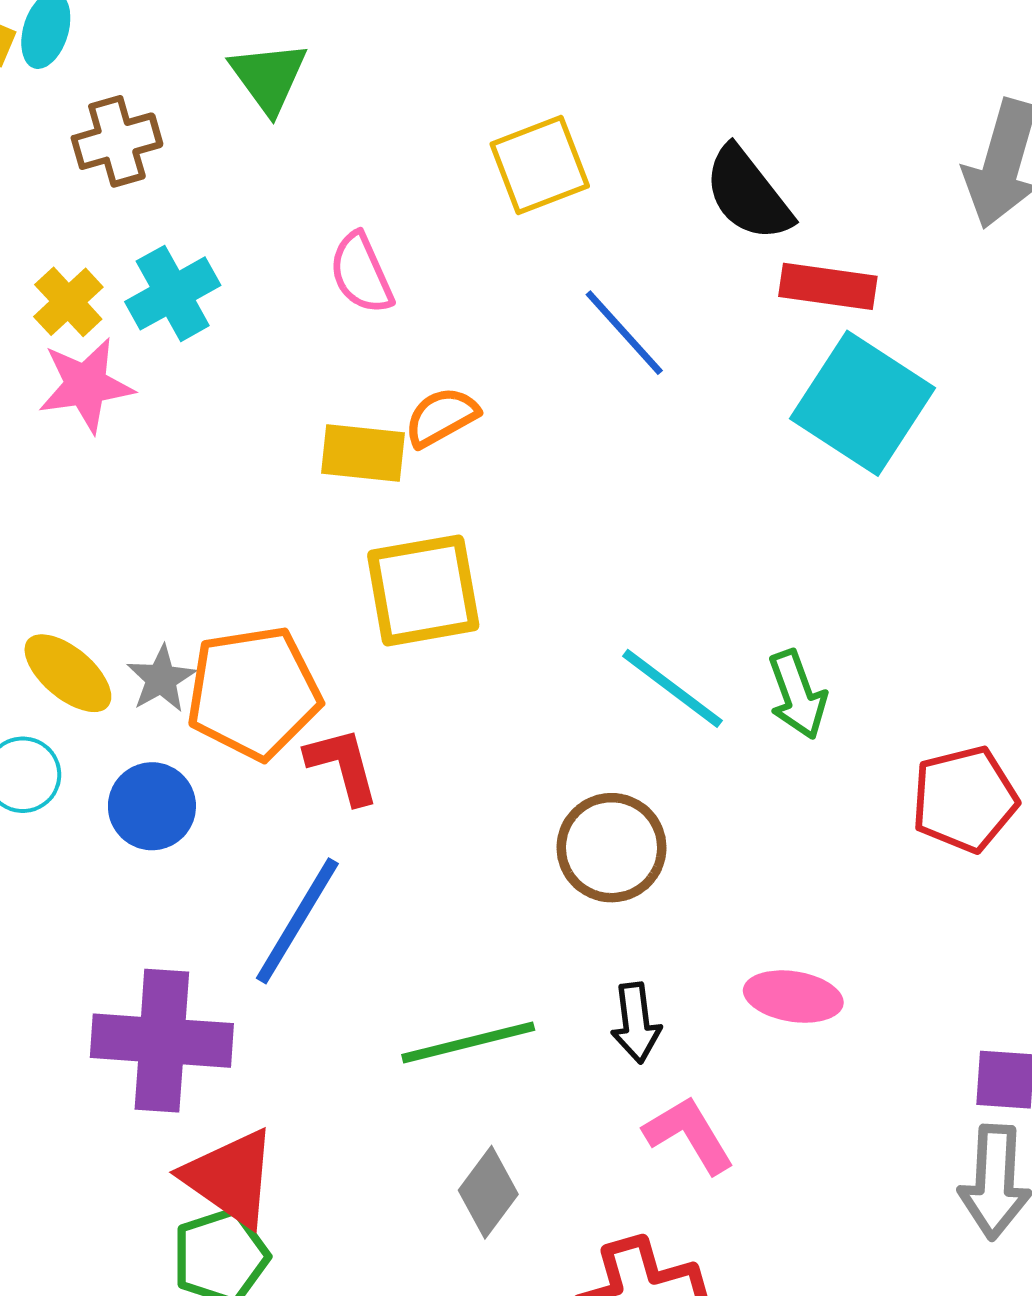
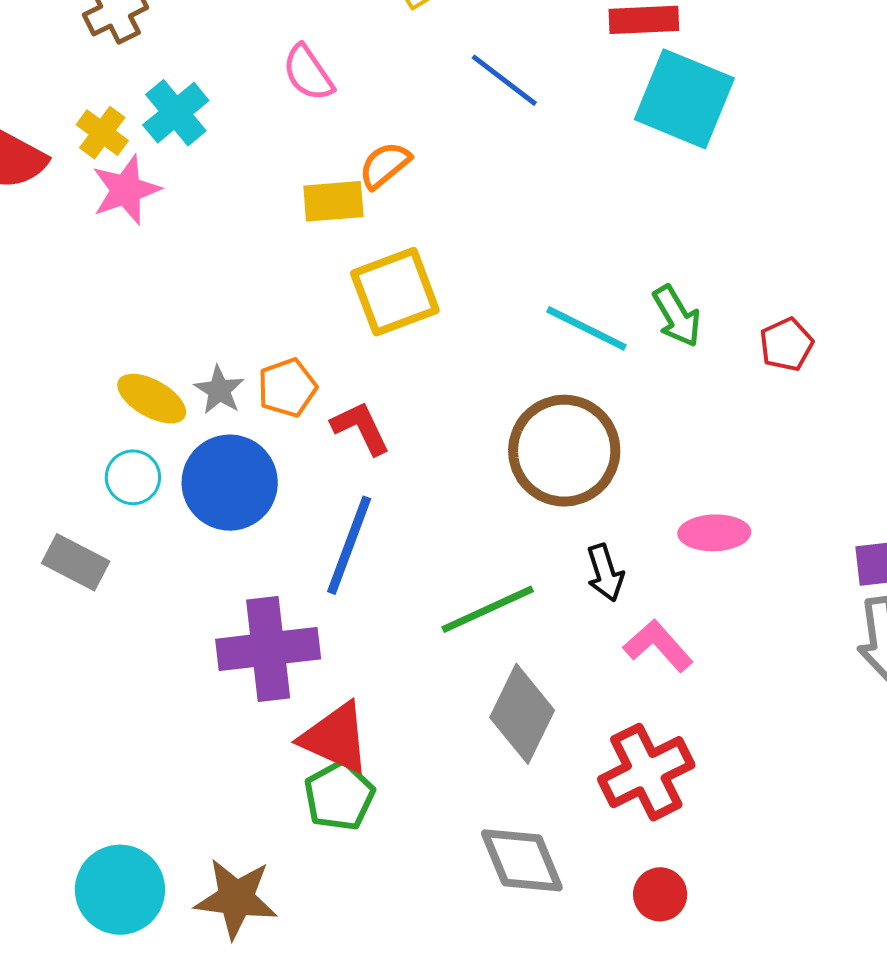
orange pentagon: (254, 693) -> (287, 388), size x0.6
red pentagon: (964, 799) -> (786, 344), moved, size x0.7
blue circle: (152, 806) -> (230, 483), size x1.5
brown circle: (611, 848) -> (564, 451), size x1.4
gray diamond: (488, 1192) -> (522, 714), size x1.5

